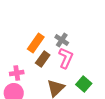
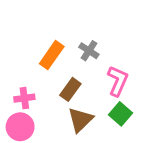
pink L-shape: (66, 58) -> (118, 81), moved
brown rectangle: (43, 59) -> (70, 89), moved

